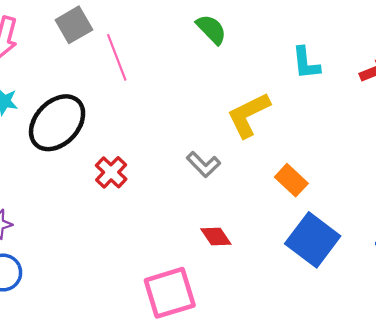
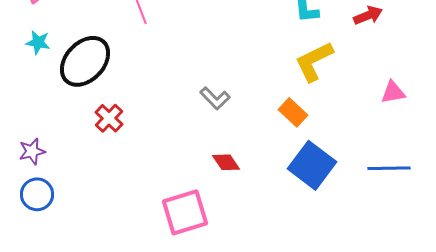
yellow L-shape: (249, 115) -> (314, 61), moved
red cross: (111, 172) -> (109, 118), moved

